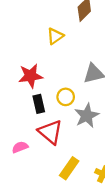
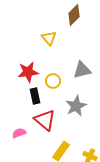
yellow triangle: (55, 36) -> (49, 38), turned -35
yellow circle: (66, 97) -> (53, 81), moved

